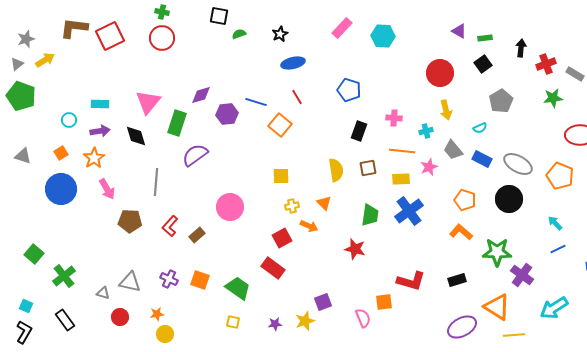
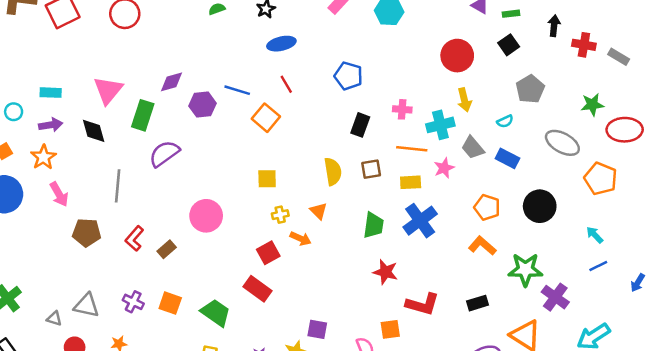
red cross: (546, 64) -> (584, 45), turned 30
green star: (553, 98) -> (592, 105), moved
cyan cross: (426, 131) -> (440, 125), size x1.6
gray ellipse: (518, 164) -> (562, 143), moved
red star: (355, 249) -> (385, 272), moved
purple square: (323, 302) -> (317, 329), turned 30

